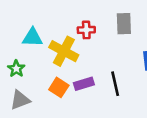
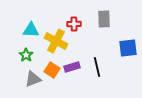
green star: (16, 69) -> (26, 55), moved
gray triangle: (20, 100) -> (33, 79), moved

